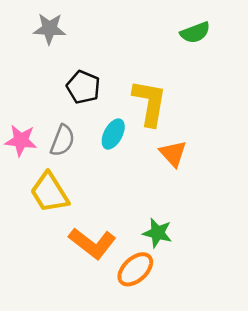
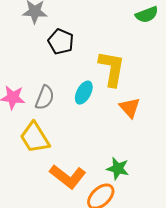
black pentagon: (83, 87) -> (61, 42), moved

